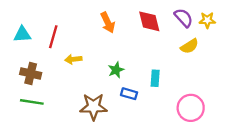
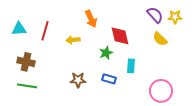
red diamond: (149, 21) -> (120, 36), moved
yellow semicircle: (190, 46) -> (160, 39), turned 77
yellow arrow: (73, 59) -> (73, 40), moved
green star: (116, 70) -> (106, 53), moved
brown star: (93, 107) -> (78, 80), moved, size x0.7

